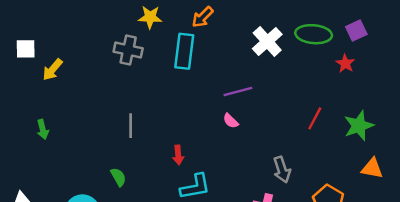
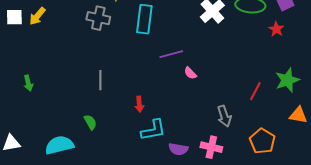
yellow arrow: (52, 70) -> (37, 16), moved
purple line: (238, 92) -> (171, 54), moved
red line: (315, 118) -> (255, 91), moved
pink semicircle: (231, 121) -> (190, 73), moved

